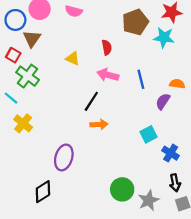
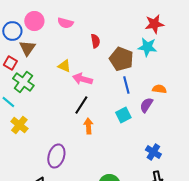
brown pentagon: (135, 22) -> (121, 59), moved, turned -30
red semicircle: (107, 47) -> (95, 41), moved
pink arrow: (108, 75) -> (82, 79), moved
orange arrow: (99, 124) -> (88, 126), turned -91
cyan square: (149, 134) -> (123, 115), moved

